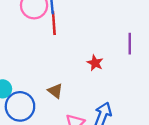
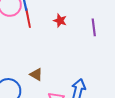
red star: (95, 63) -> (60, 21), moved

